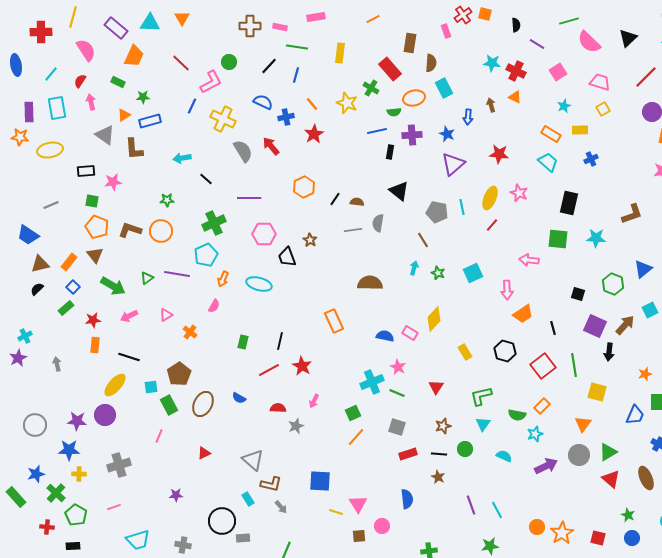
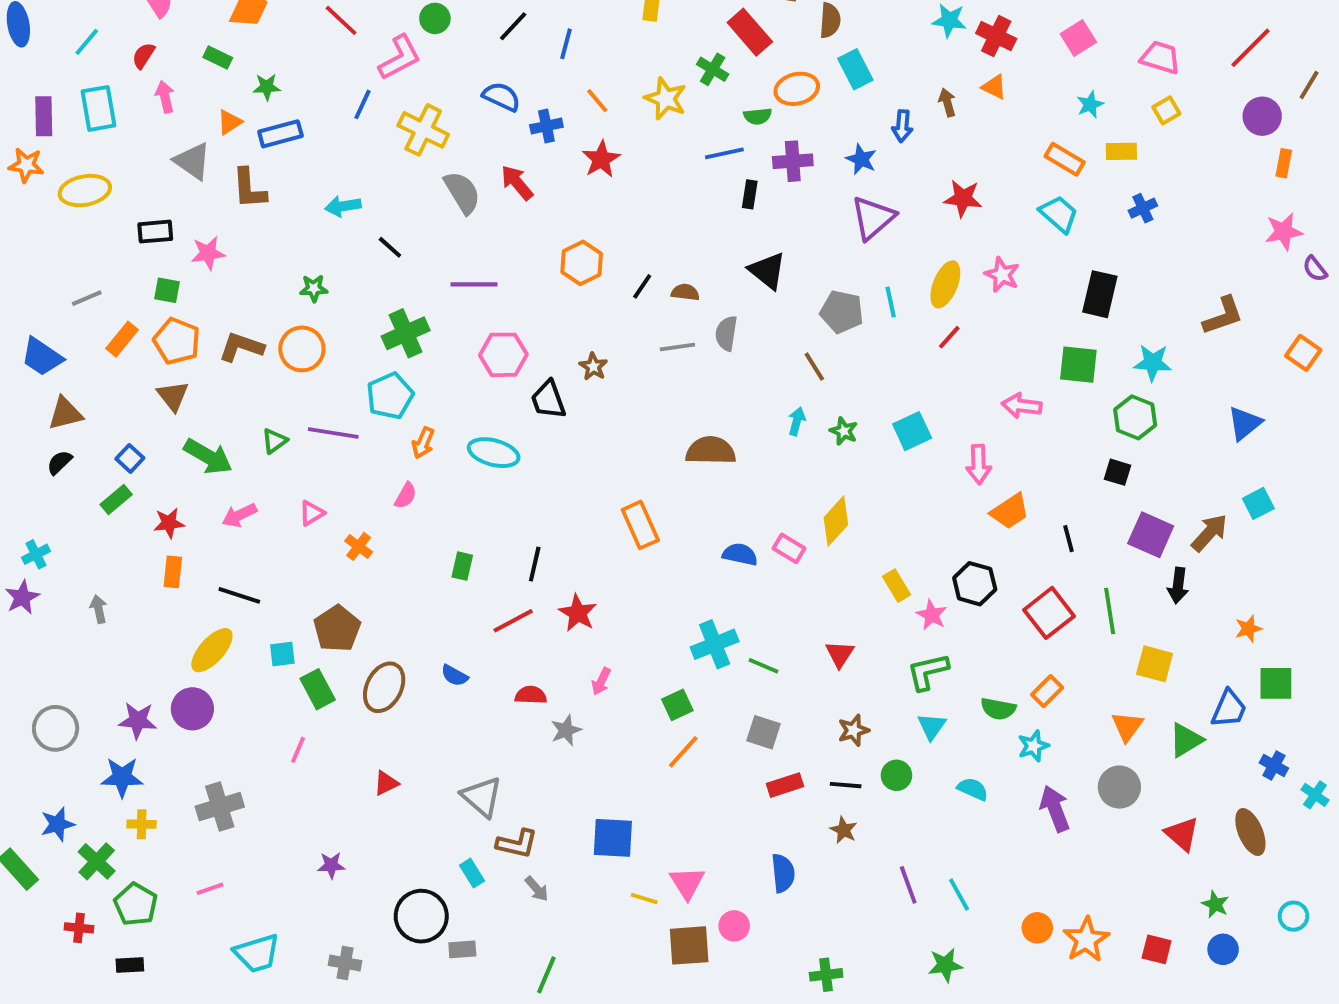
orange rectangle: (69, 262) -> (122, 339), moved
green hexagon: (613, 284) -> (1135, 417), moved
pink star: (398, 367) -> (932, 615), moved
green triangle: (608, 452) -> (1186, 740), moved
purple arrow: (546, 466) -> (1055, 809), turned -85
brown square: (359, 536) -> (689, 945), size x1.6

